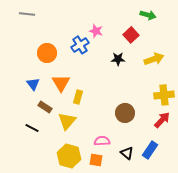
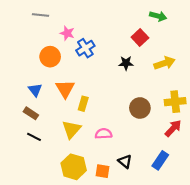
gray line: (27, 14) -> (40, 15), moved
pink star: (96, 31) -> (67, 33), moved
brown rectangle: (45, 107) -> (31, 113), moved
brown circle: (125, 113) -> (140, 108), moved
pink semicircle: (102, 141) -> (104, 134), moved
black triangle: (127, 153) -> (125, 161), moved

